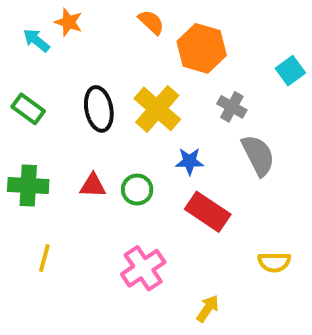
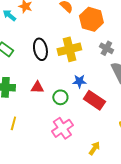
yellow cross: (157, 109) -> (69, 49), turned 35
blue star: (190, 161) -> (79, 81), moved
green circle: (137, 190) -> (60, 97), moved

